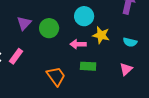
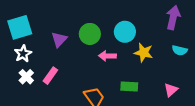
green circle: (49, 28) -> (90, 34), moved
cyan semicircle: (130, 42) -> (180, 50), moved
pink arrow: (78, 44) -> (107, 56), moved

